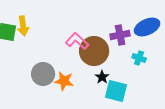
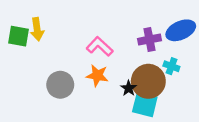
brown circle: (94, 51) -> (148, 81), moved
orange star: (64, 81) -> (97, 75), moved

